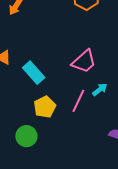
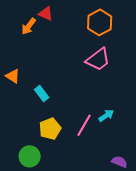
pink trapezoid: (84, 61) -> (98, 59), moved
cyan rectangle: (34, 73) -> (42, 94), size x0.7

